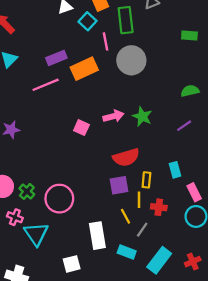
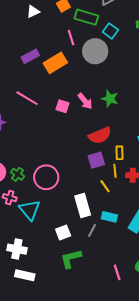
green rectangle: (126, 20) -> (86, 17), turned -60
cyan square: (88, 21) -> (110, 31), moved
pink line: (46, 85) -> (27, 98), moved, turned 60
pink arrow: (113, 116) -> (85, 101), turned 72
pink square: (81, 128) -> (63, 106), moved
gray line: (142, 230) -> (92, 230), moved

